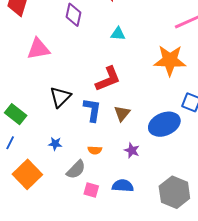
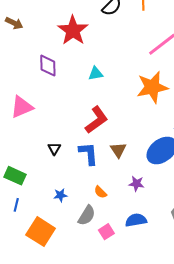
black triangle: (60, 97) -> (54, 149), size x0.6
orange semicircle: (95, 150) -> (100, 192), turned 56
pink square: (91, 190) -> (106, 232), turned -35

